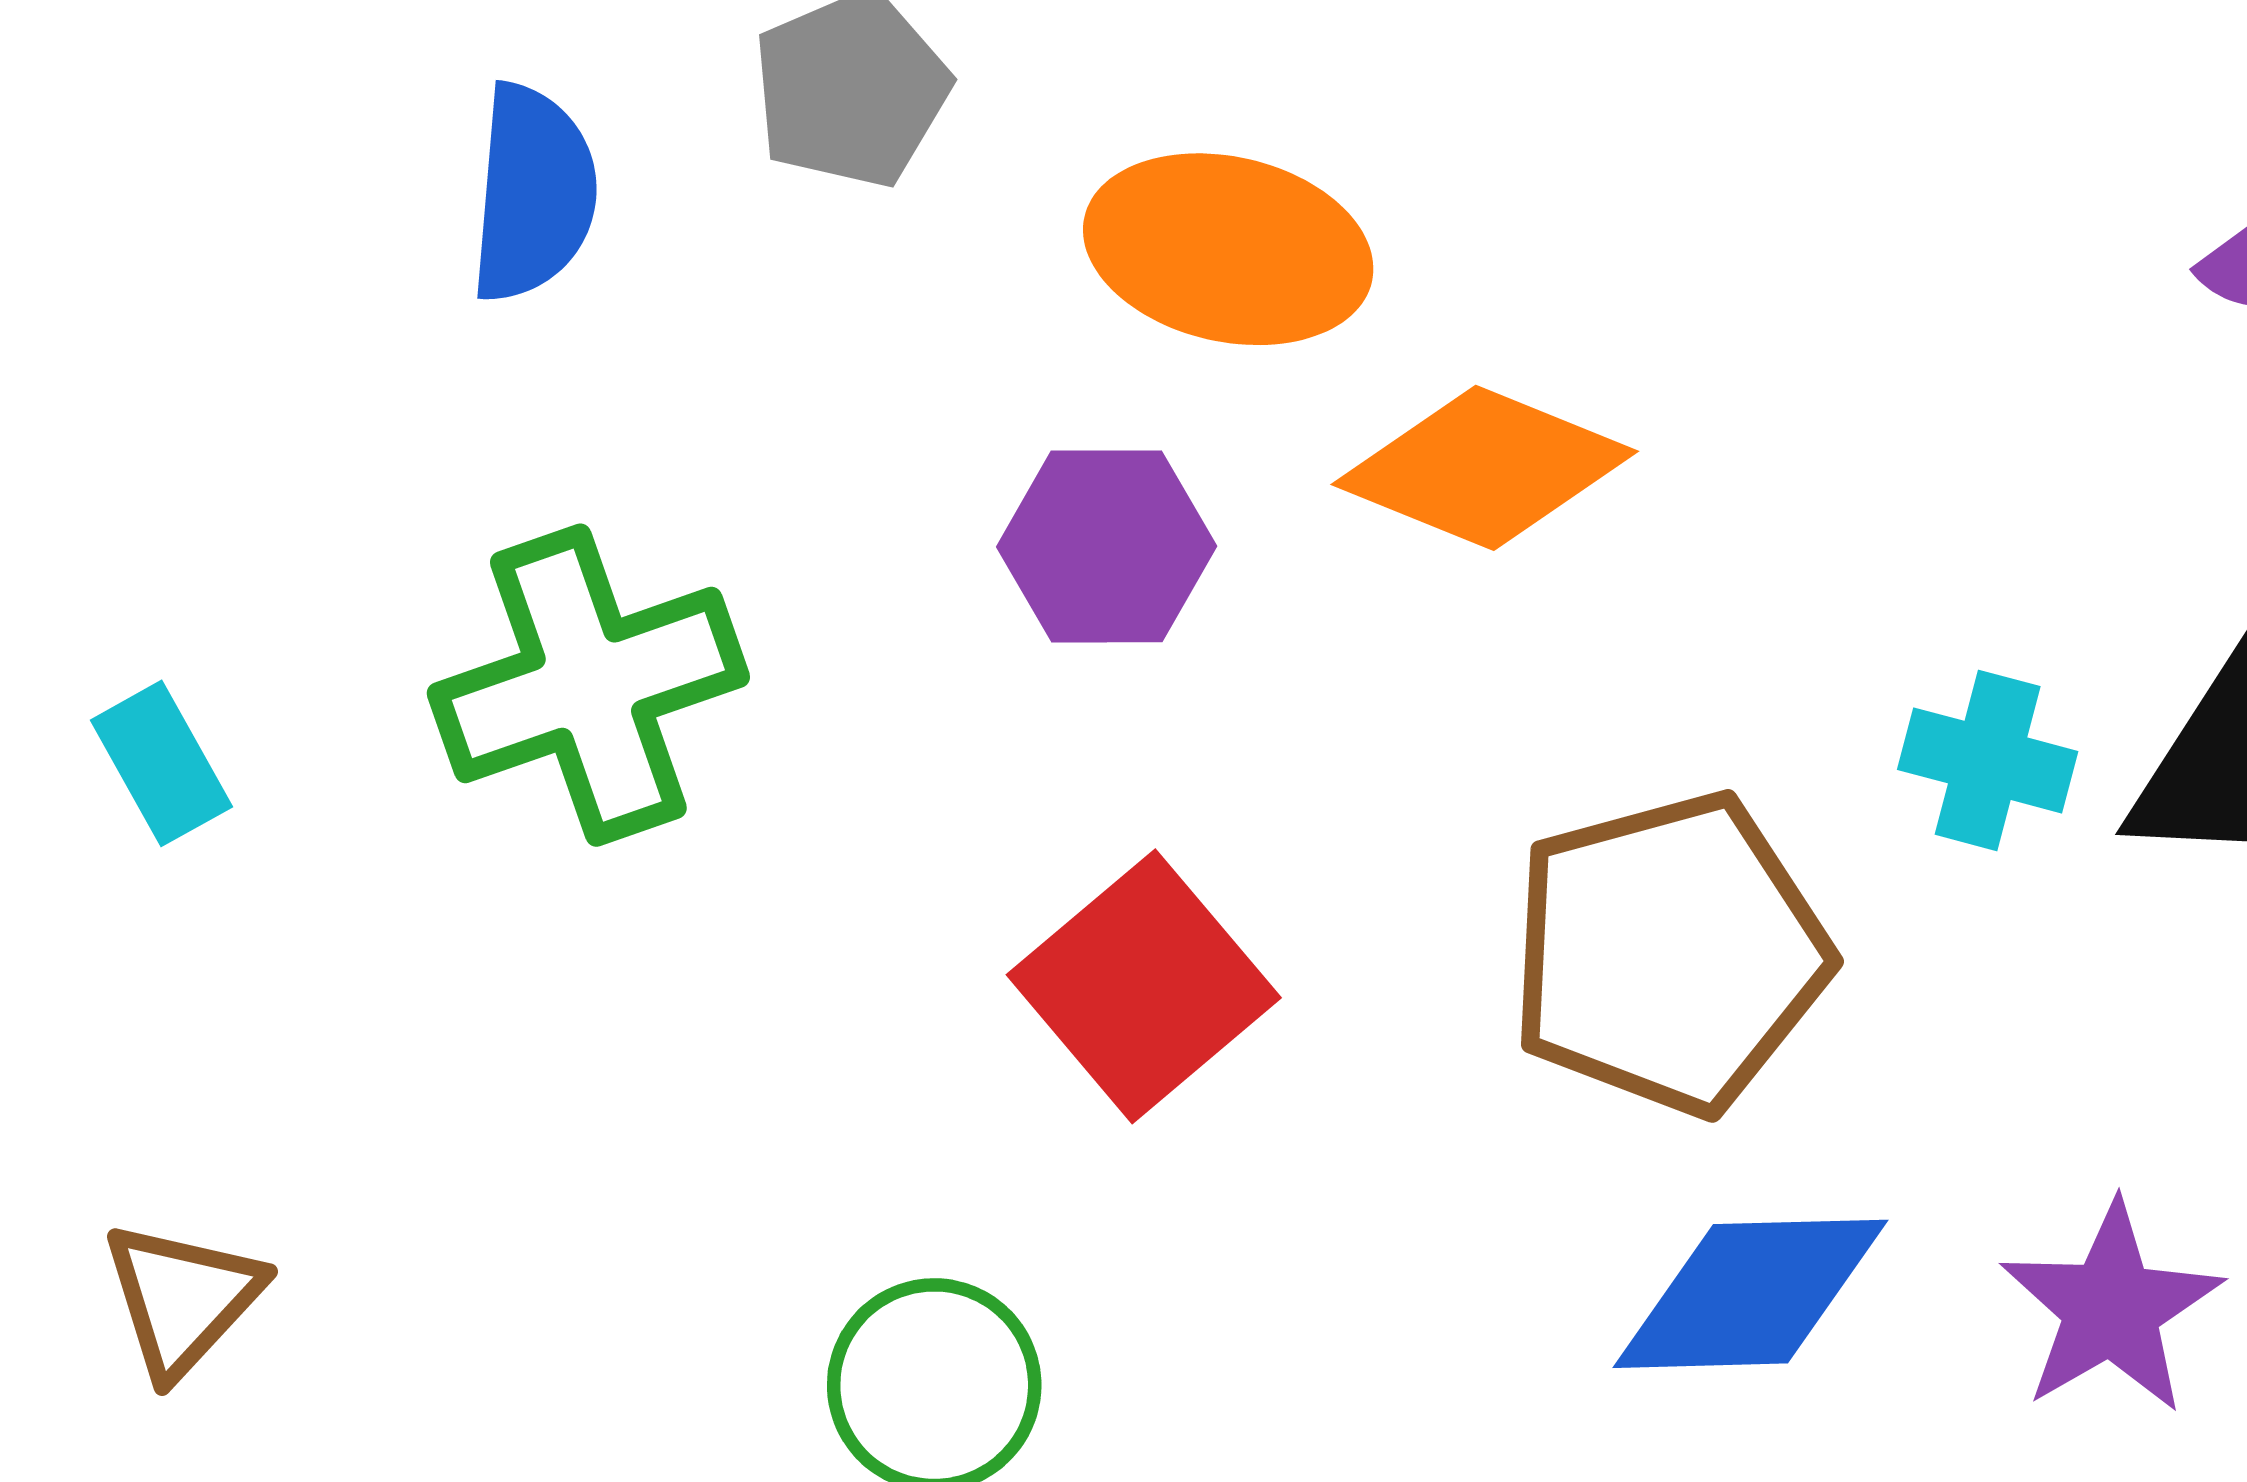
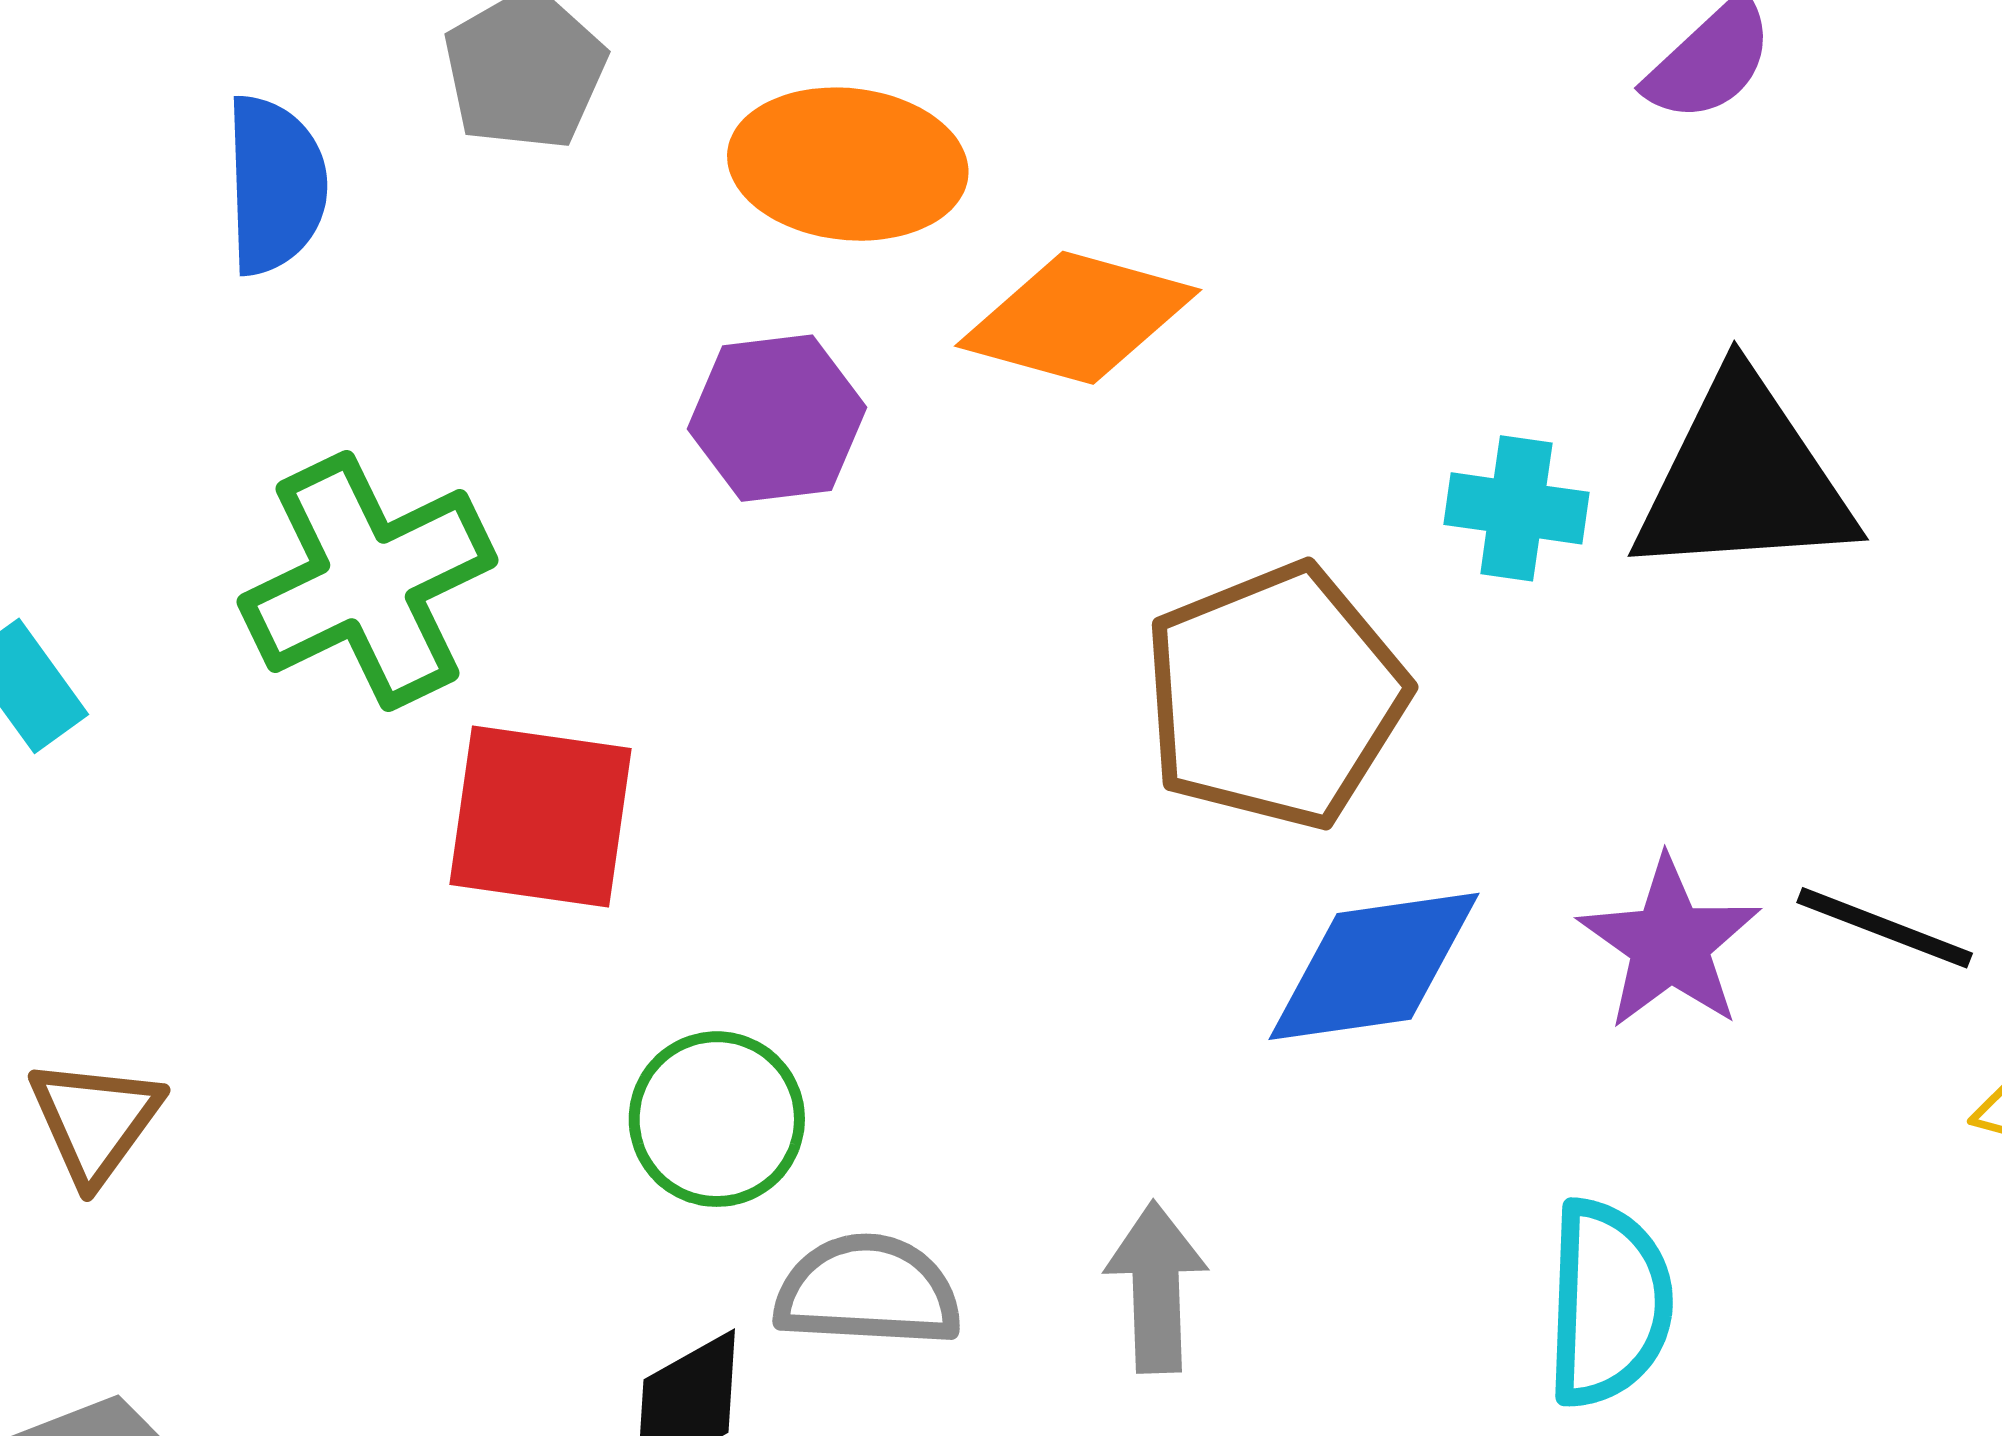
red square: (1144, 986) -> (541, 816), moved, turned -35

